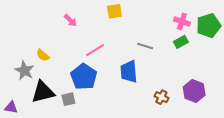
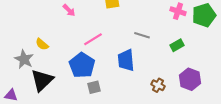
green rectangle: (181, 42) -> (177, 45), moved
black triangle: (43, 92) -> (42, 80), turned -30
gray square: (68, 99) -> (94, 87), moved

